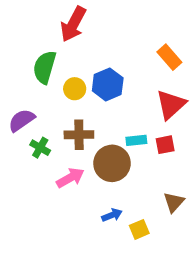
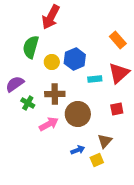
cyan rectangle: (136, 140) -> (95, 79), moved
red square: (165, 145) -> (117, 109), moved
brown triangle: (174, 202) -> (105, 141), moved

